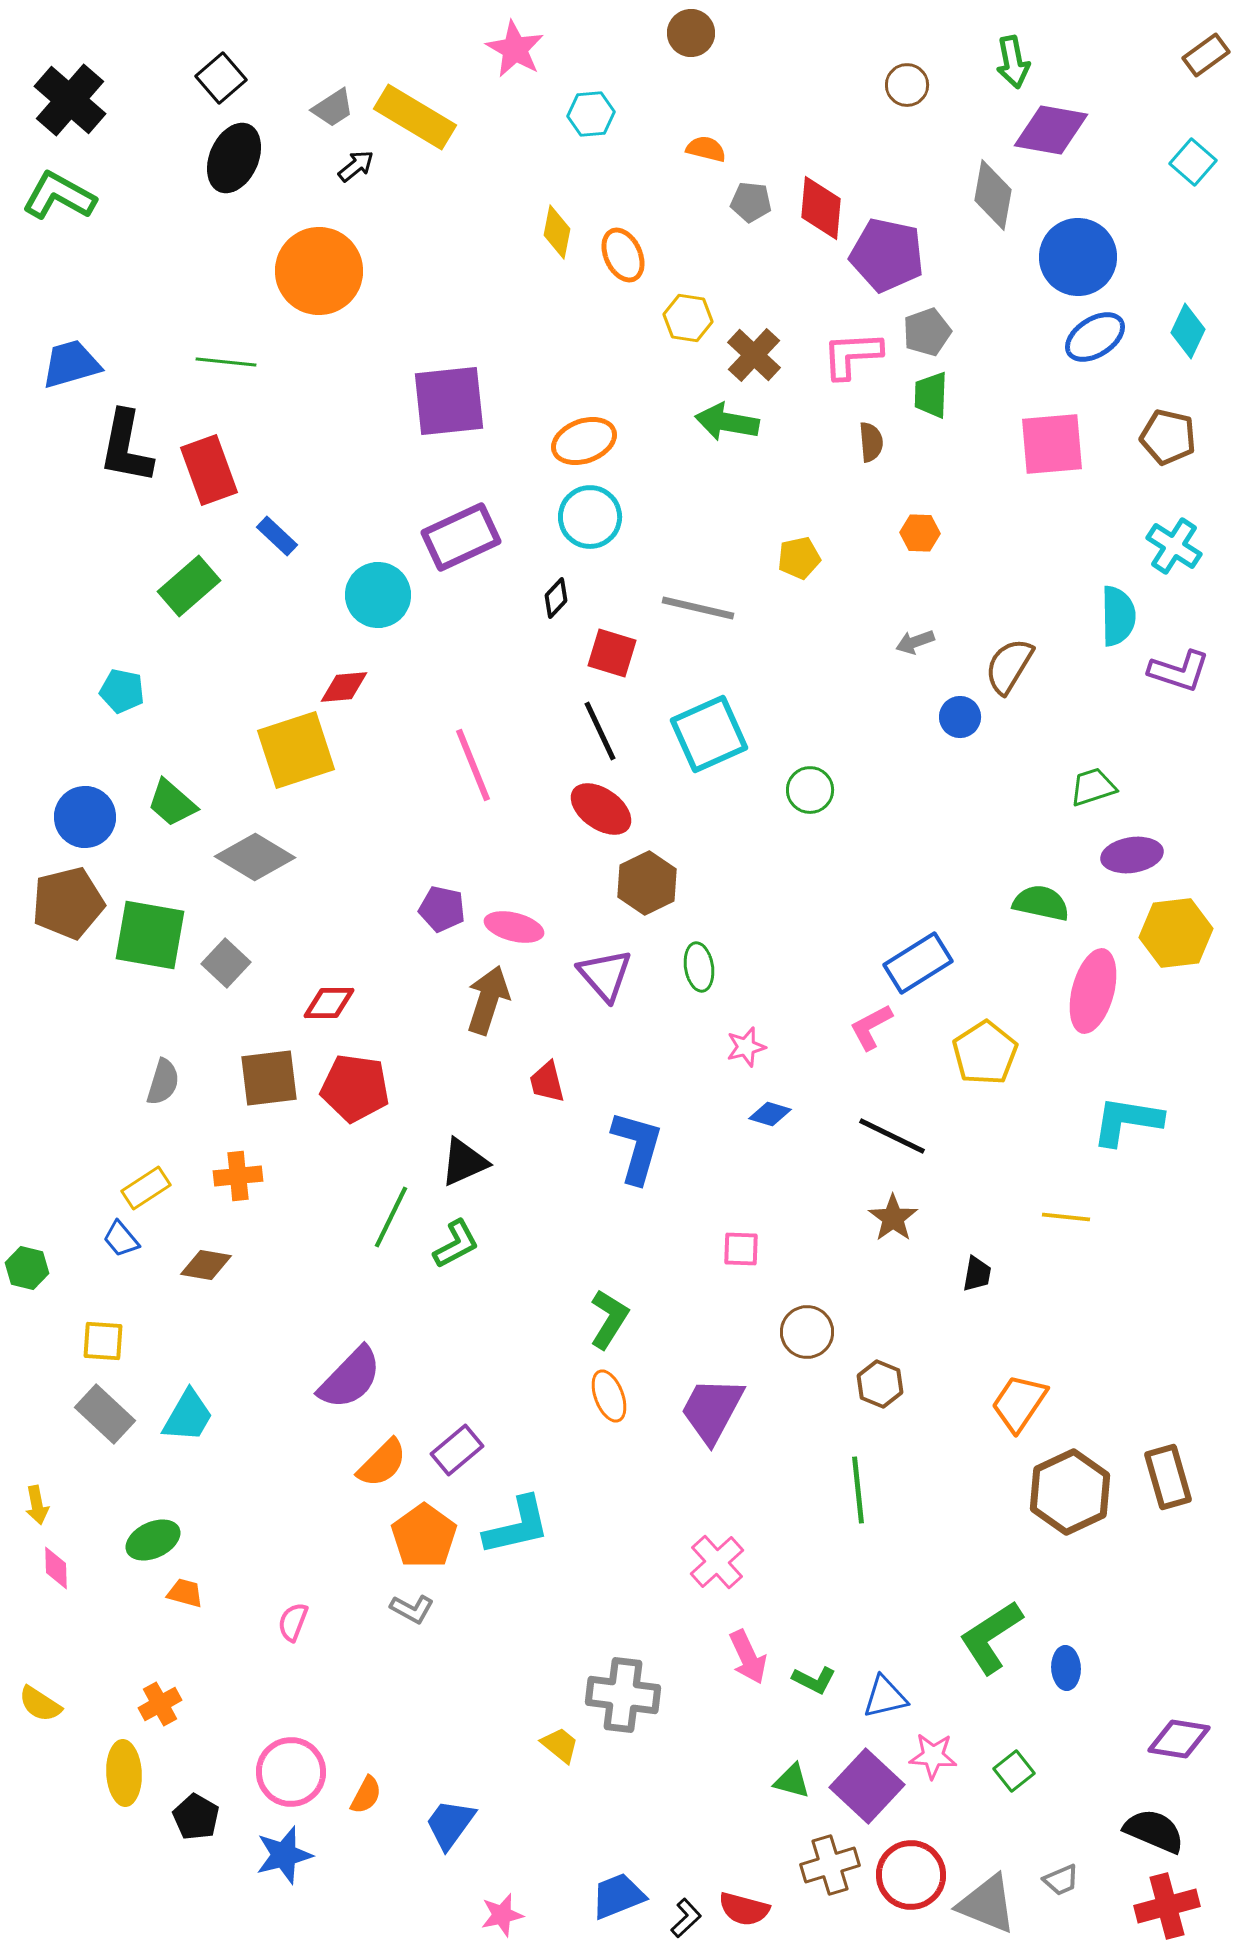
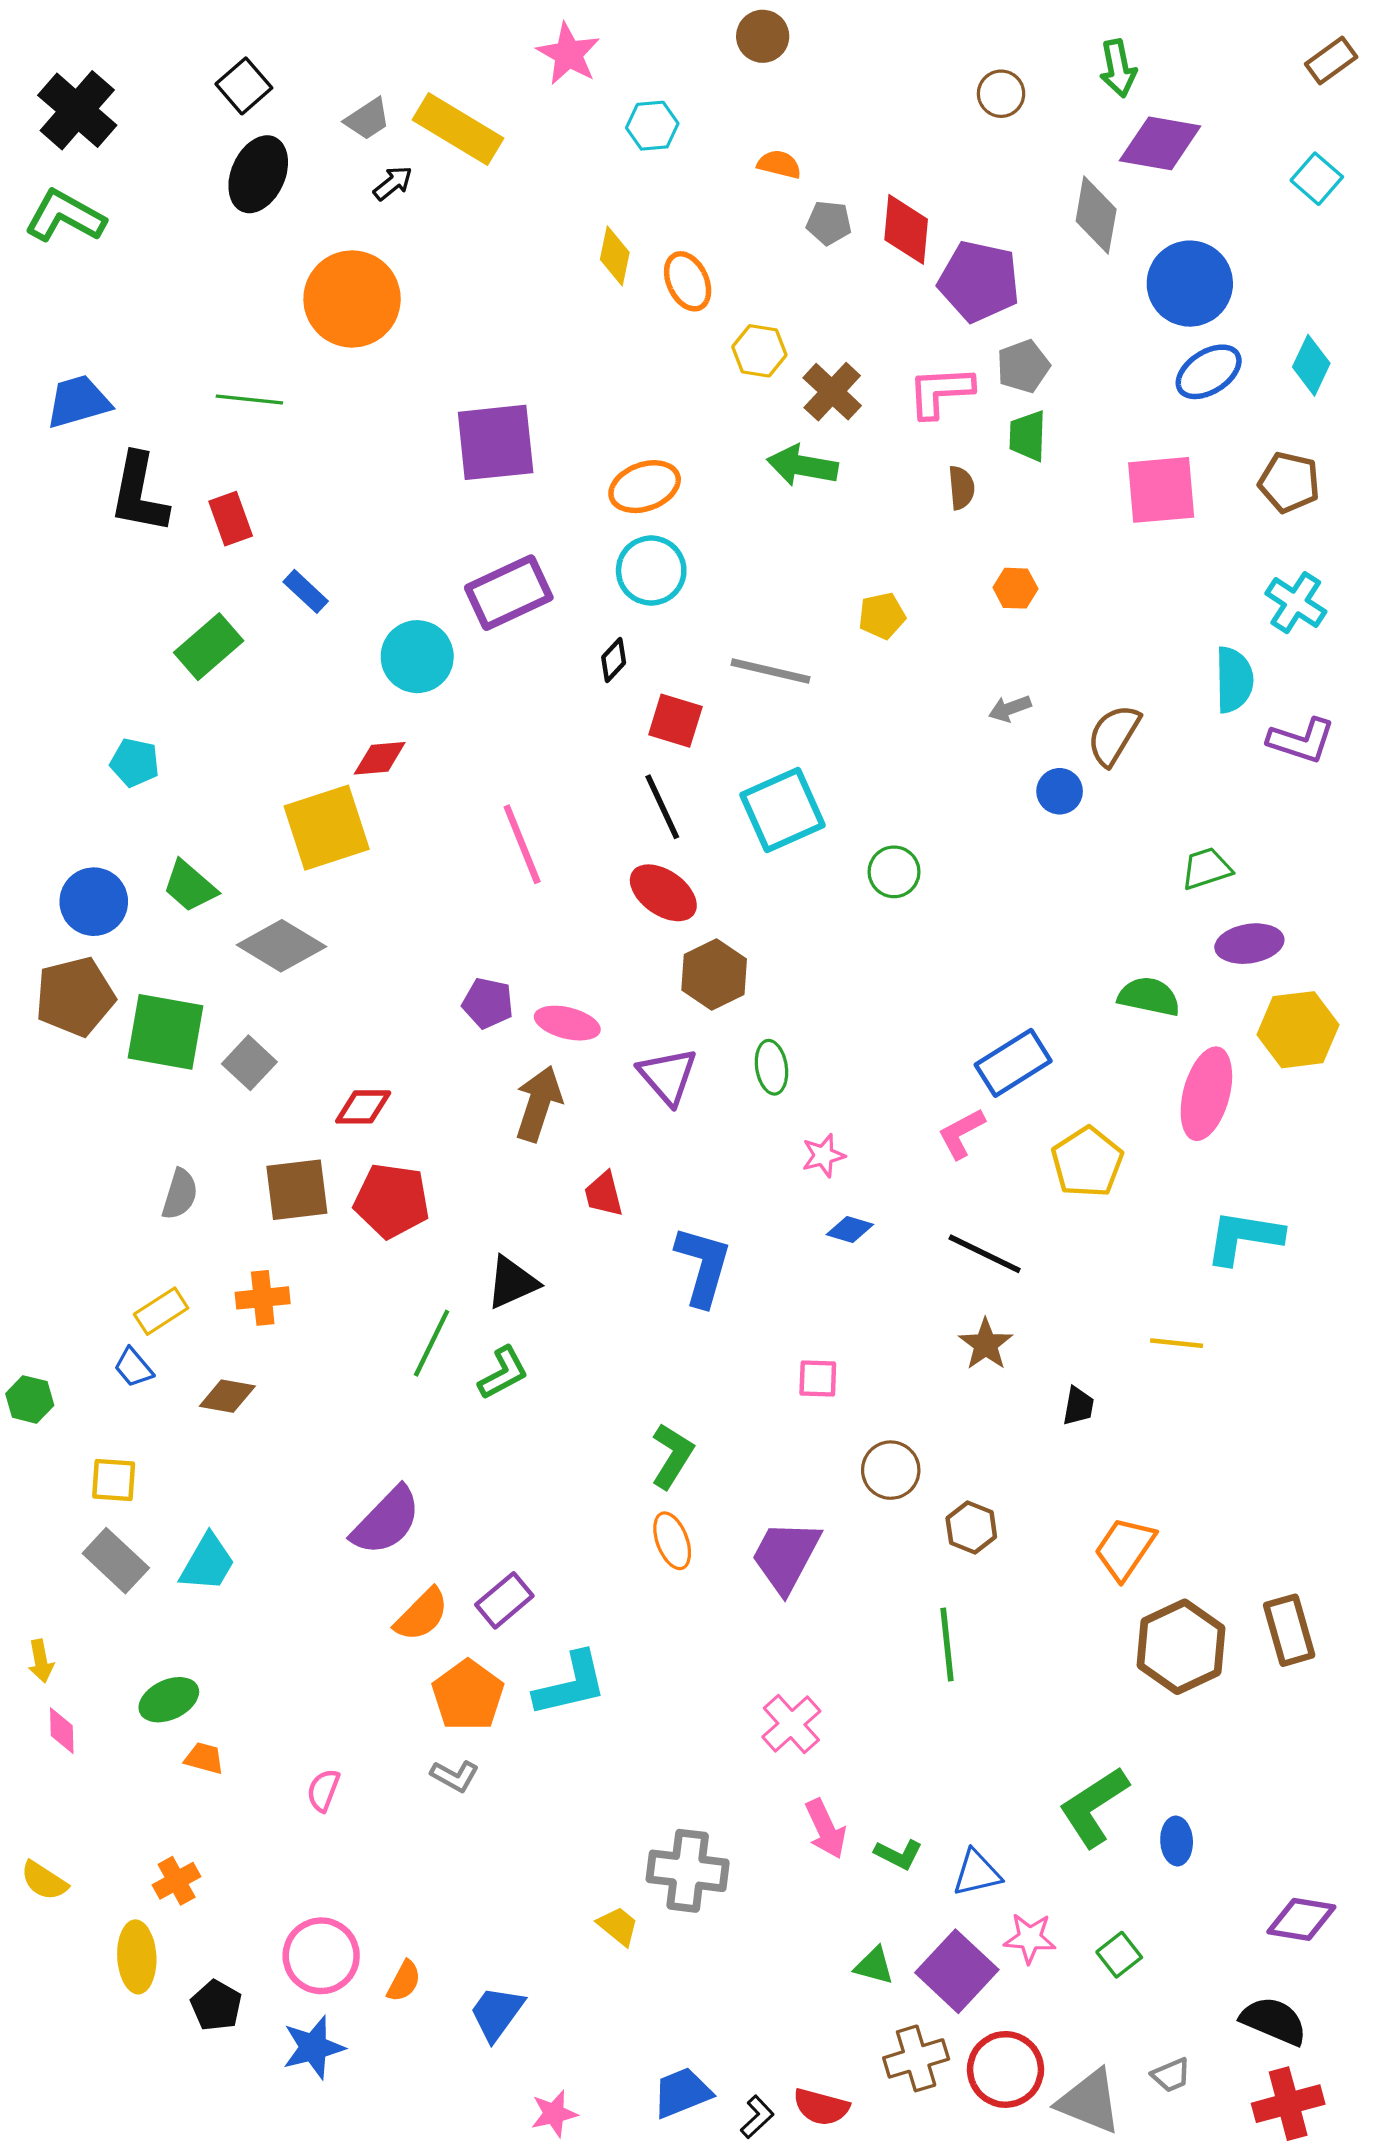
red rectangle: (209, 470) -> (231, 519), size x0.7

